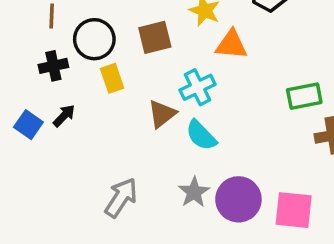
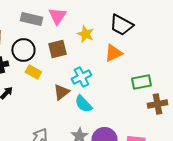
orange triangle: (231, 45) -> (113, 53), moved, turned -30
yellow rectangle: (112, 78) -> (33, 72), turned -42

